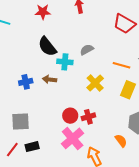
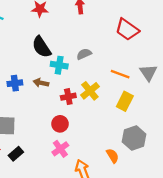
red cross: (88, 117) -> (68, 97), moved
pink cross: (73, 138) -> (60, 149), size x0.7
black rectangle: (32, 147) -> (16, 154), turned -32

